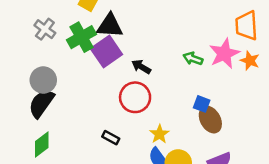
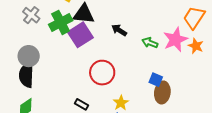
orange trapezoid: (246, 26) -> (194, 18), turned 35
black arrow: (141, 67) -> (119, 30), moved
black semicircle: (41, 103) -> (26, 75), turned -35
brown ellipse: (210, 120) -> (162, 92), turned 35

